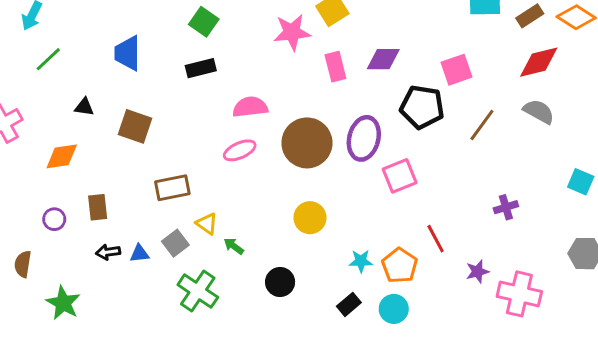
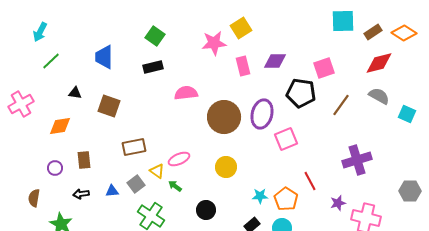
pink ellipse: (240, 150) -> (179, 159), moved
cyan square: (581, 182) -> (407, 114), moved
purple cross: (506, 207) -> (357, 160), size x1.8
black arrow: (108, 252) -> (81, 194), moved

